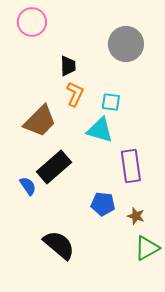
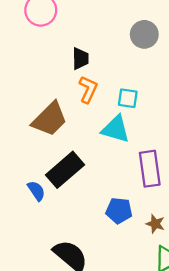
gray circle: (126, 44) -> (144, 34), size x0.7

